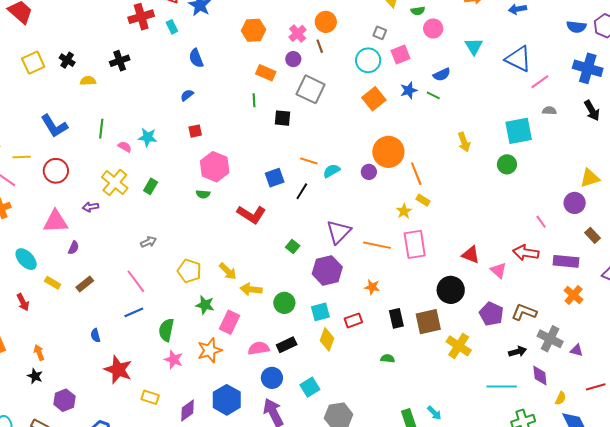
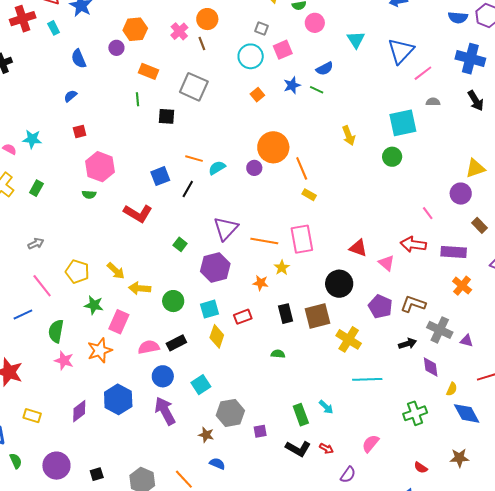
purple circle: (293, 59) -> (116, 48), moved
blue triangle: (518, 59) -> (401, 51), turned 48
orange square: (374, 99) -> (257, 95), size x0.6
yellow star: (404, 211) -> (282, 268), moved
pink line: (136, 281) -> (42, 286), moved
cyan line: (502, 386) -> (367, 379), moved
yellow rectangle: (150, 397) -> (32, 416), moved

